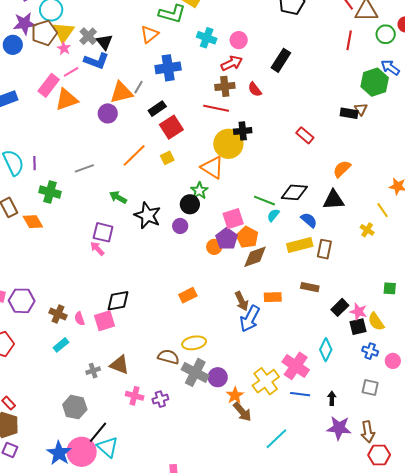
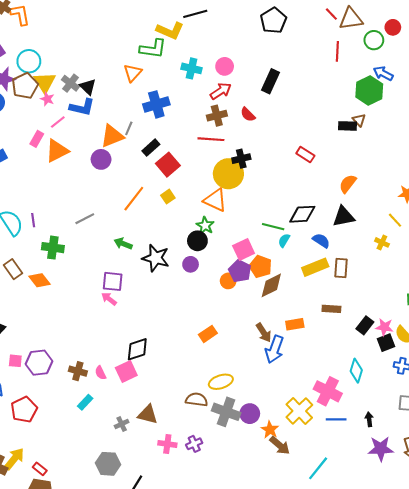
pink rectangle: (49, 85) -> (37, 139), size x0.7

